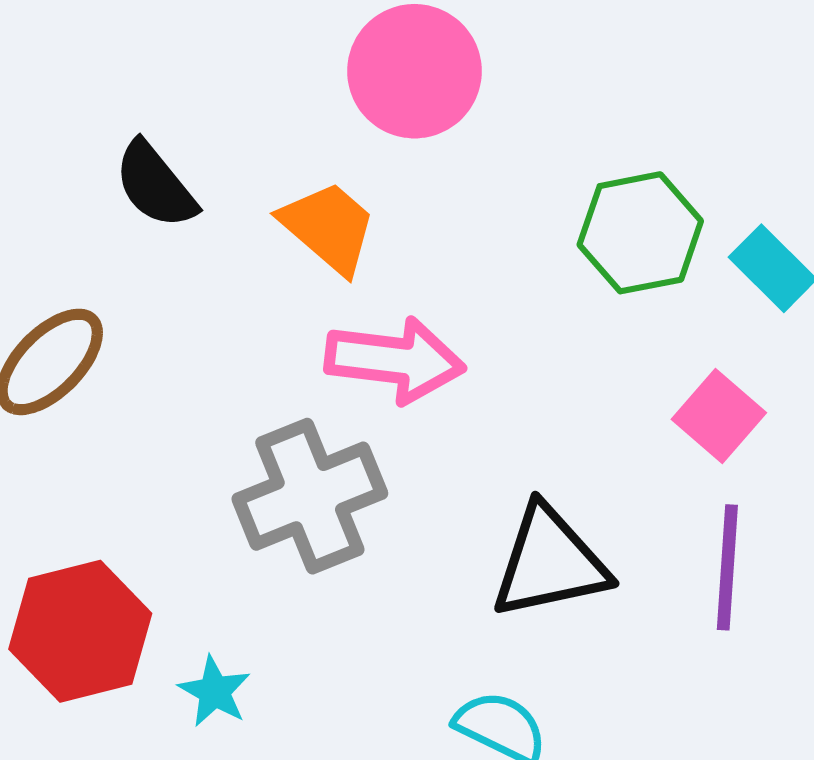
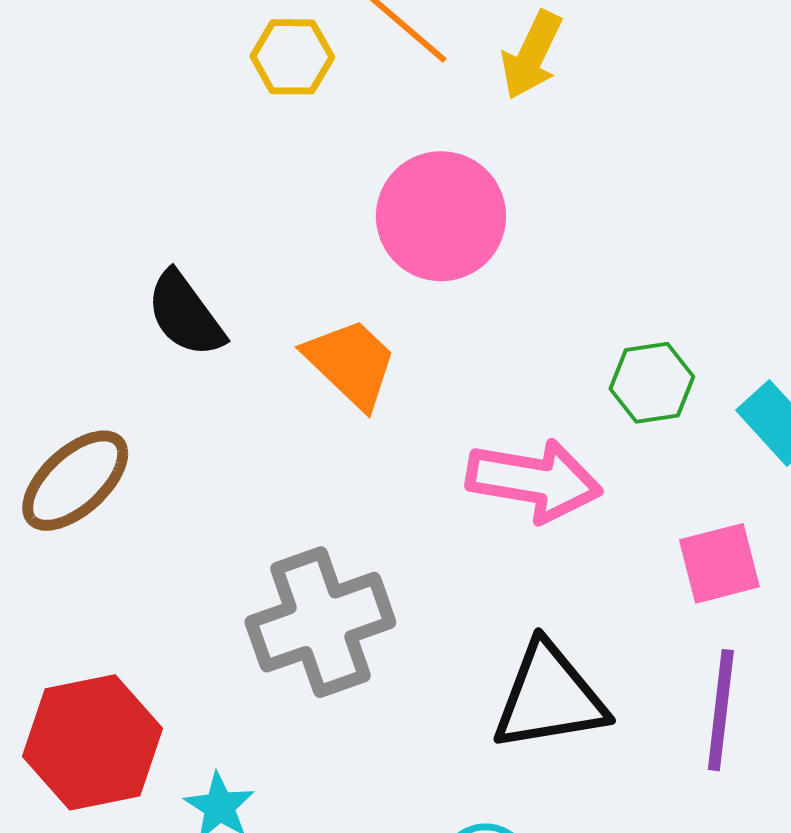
green hexagon: (640, 233) -> (652, 383), size x0.7
pink arrow: (395, 360) -> (534, 480), moved
pink square: (719, 416) -> (719, 563), turned 32

